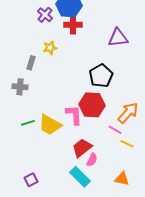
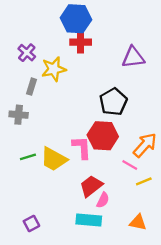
purple cross: (45, 15) -> (27, 53), moved
yellow star: (50, 48) -> (54, 69), size x1.5
yellow line: (127, 144) -> (144, 181), turned -48
cyan rectangle: (80, 177) -> (89, 220), turned -40

